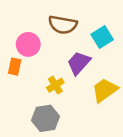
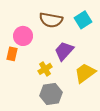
cyan square: (102, 37) -> (83, 20), moved
gray hexagon: (45, 118) -> (51, 94), moved

